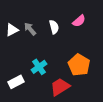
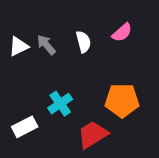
orange pentagon: (79, 65) -> (122, 100), turned -30

